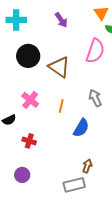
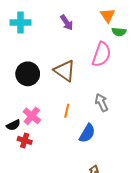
black circle: (28, 56) -> (28, 74), moved
pink cross: (30, 100) -> (32, 116), moved
red cross: (29, 141) -> (25, 140), moved

